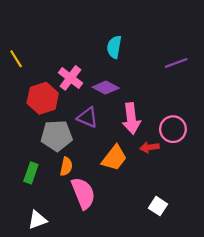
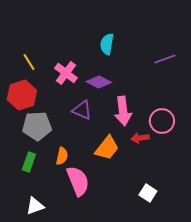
yellow line: (16, 59) -> (29, 62), moved
red hexagon: (43, 98) -> (22, 95), moved
gray pentagon: (57, 136) -> (37, 126), moved

